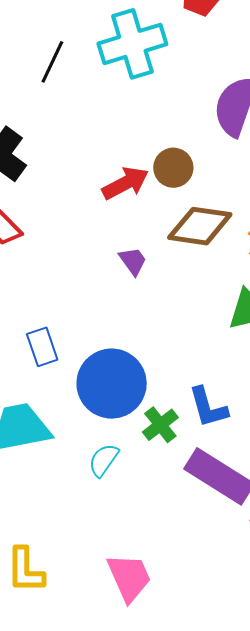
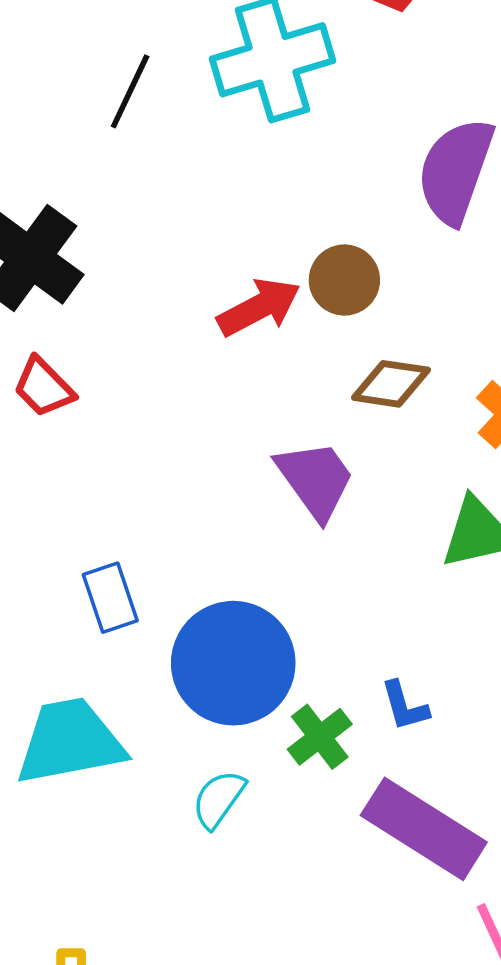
brown diamond: (200, 226) -> (391, 384), size x0.7
purple trapezoid: (133, 261) -> (315, 480), moved, size x1.6
blue L-shape: (208, 407) -> (405, 706), size x0.7

